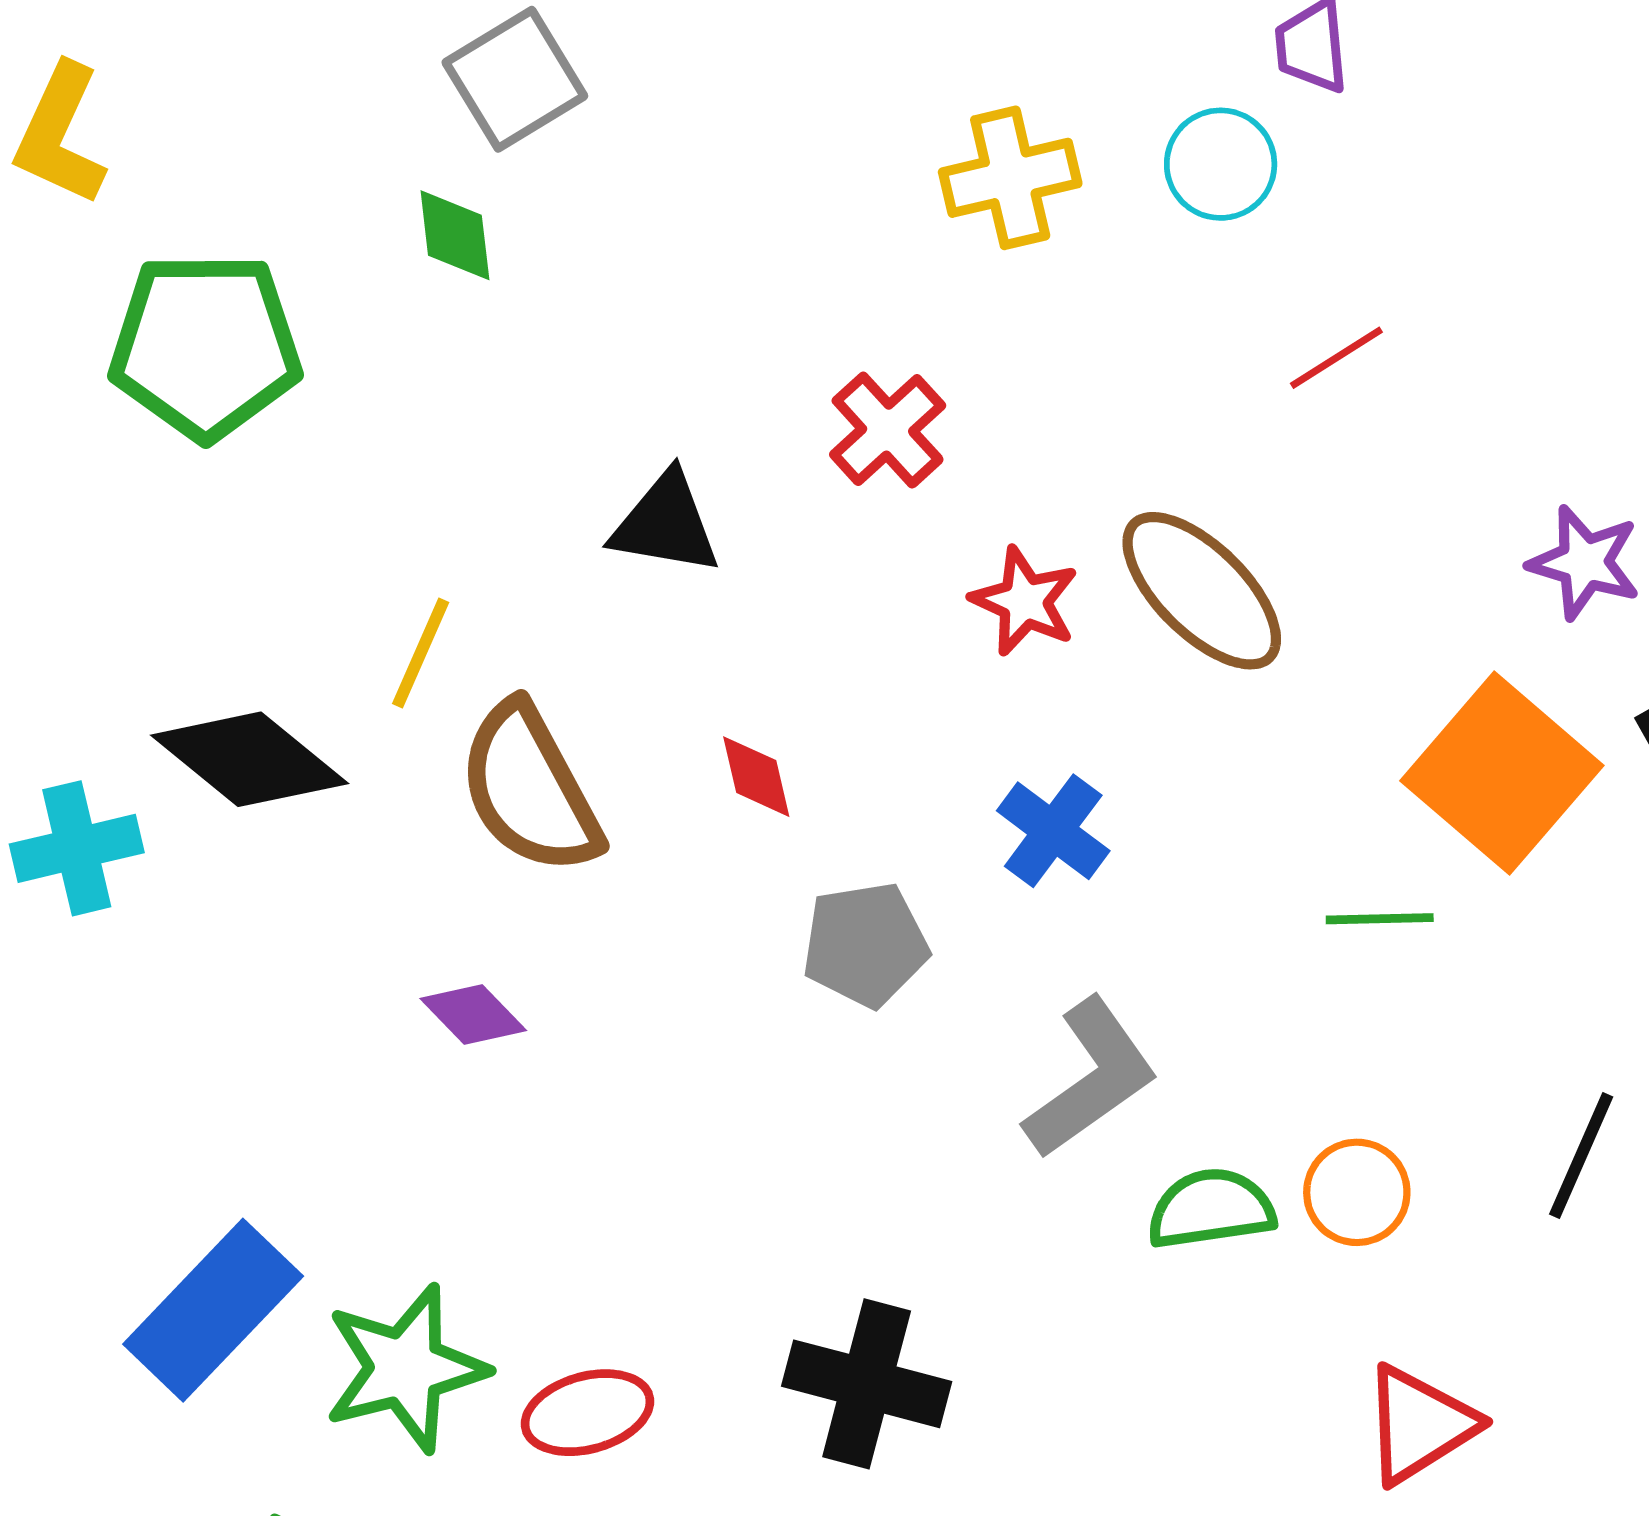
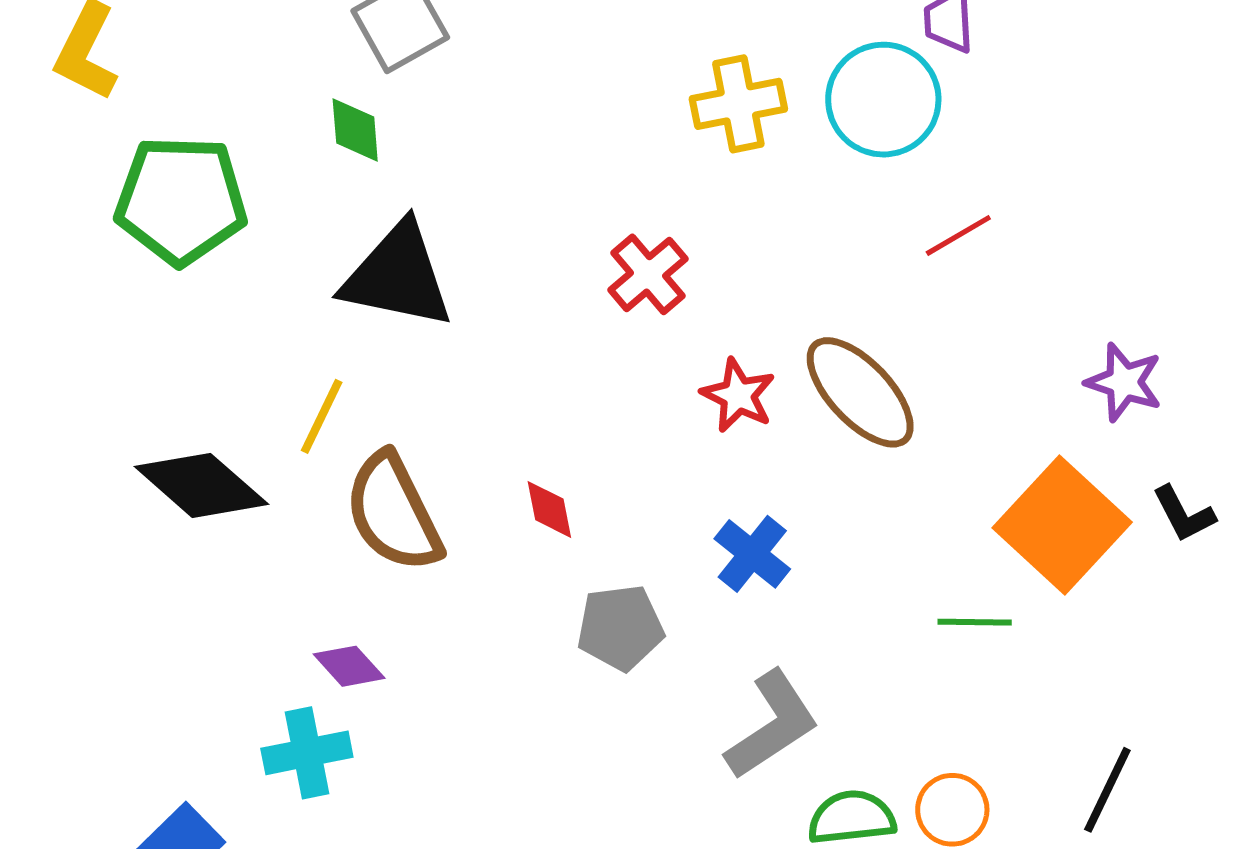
cyan circle: (1221, 164) -> (883, 100), size x1.5
black triangle: (666, 524) -> (398, 276), moved, size x1.5
cyan cross: (77, 848) -> (307, 753), moved

